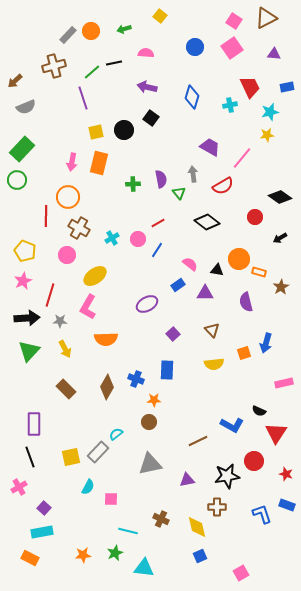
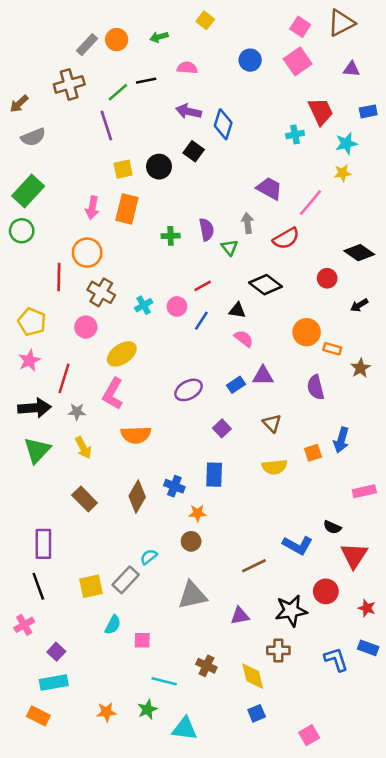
blue diamond: (192, 97) -> (223, 124), moved
black triangle: (217, 270) -> (237, 310), moved
blue rectangle: (178, 285) -> (236, 385), moved

